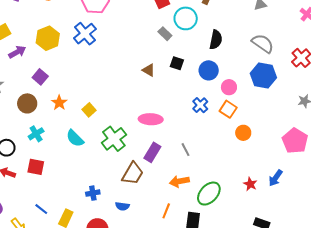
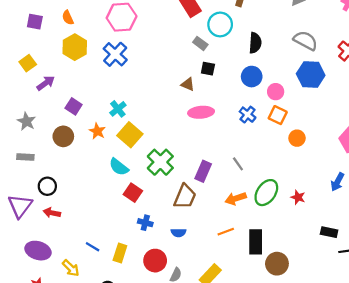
yellow hexagon: (48, 38) -> (75, 47), moved
black square: (177, 63) -> (208, 69), moved
yellow square: (89, 110) -> (130, 135), size x1.6
pink ellipse: (151, 119) -> (201, 112), moved
cyan cross: (36, 134) -> (118, 109), moved
red square: (36, 167) -> (133, 193), moved, turned 30
red star: (250, 184) -> (298, 197), moved
blue cross: (93, 193) -> (145, 223), turned 32
green ellipse: (209, 194) -> (266, 193), moved
orange line: (166, 211) -> (226, 232), turned 56

